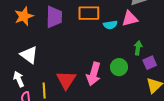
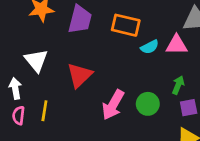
cyan semicircle: (110, 25) -> (150, 47), turned -32
red triangle: (66, 80) -> (80, 75), moved

